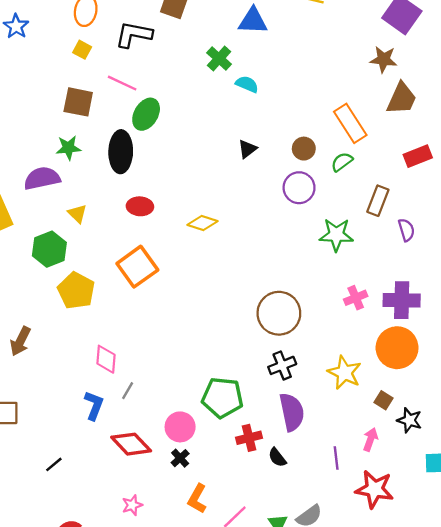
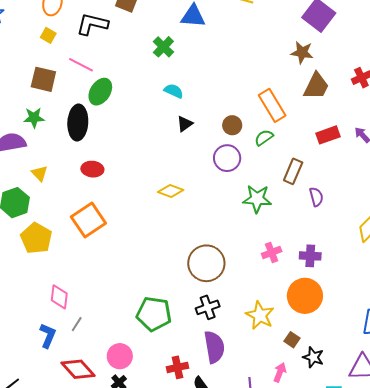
cyan semicircle: (247, 84) -> (174, 91), moved
yellow diamond: (203, 223) -> (171, 191), moved
purple cross: (402, 300) -> (310, 256), size x0.7
green pentagon: (222, 398) -> (154, 314), moved

